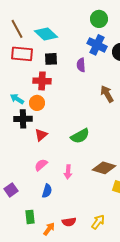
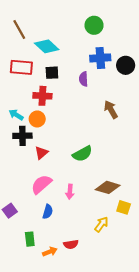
green circle: (99, 19) -> (94, 25), moved
brown line: (17, 29) -> (19, 29), moved
blue cross: (97, 45) -> (100, 58), turned -30
pink semicircle: (41, 165) -> (41, 184), size x1.5
yellow arrow: (98, 222) -> (101, 224), moved
orange arrow: (49, 229) -> (50, 252), turned 32

